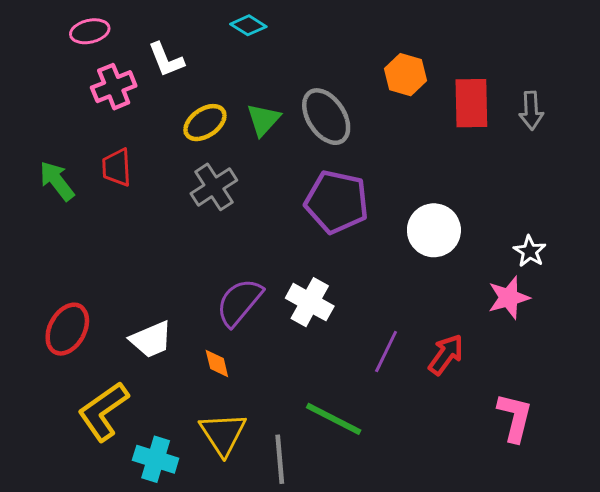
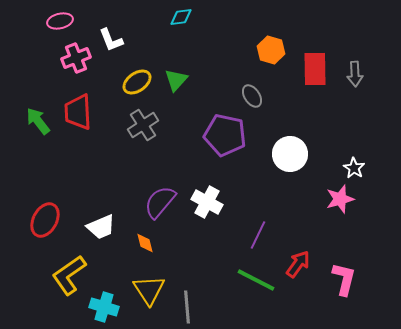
cyan diamond: (248, 25) -> (181, 17), moved, turned -40
gray ellipse: (326, 117) -> (252, 96), moved, size x0.6
red trapezoid: (117, 167) -> (78, 112), size x1.4
red arrow: (446, 354) -> (298, 264), moved
green line: (334, 419) -> (256, 280), moved

